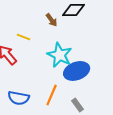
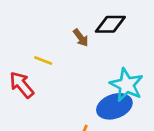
cyan star: (60, 55) -> (127, 85), moved

